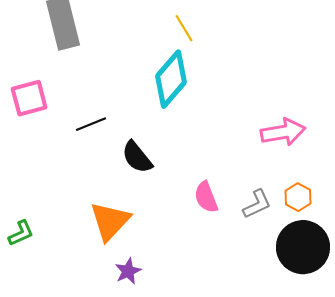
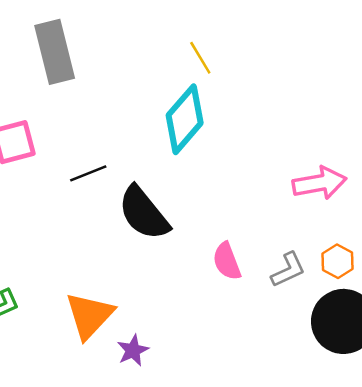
black semicircle: (137, 157) -> (144, 213), size x1.4
orange triangle: (110, 221) -> (90, 315), moved

